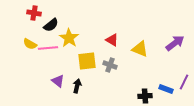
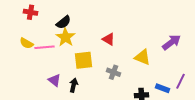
black semicircle: (51, 25) -> (64, 22), moved
yellow triangle: (140, 49) -> (142, 57), moved
gray cross: (110, 65) -> (114, 72), moved

